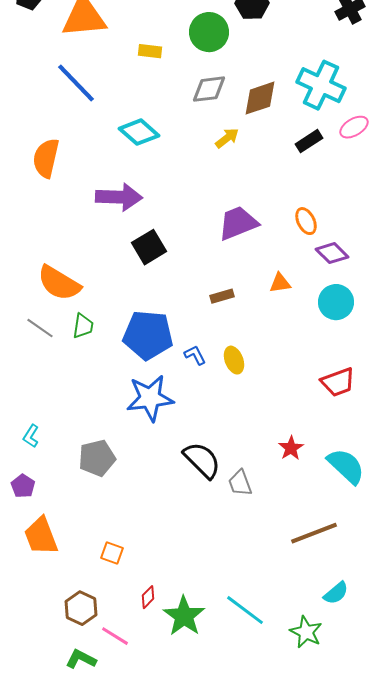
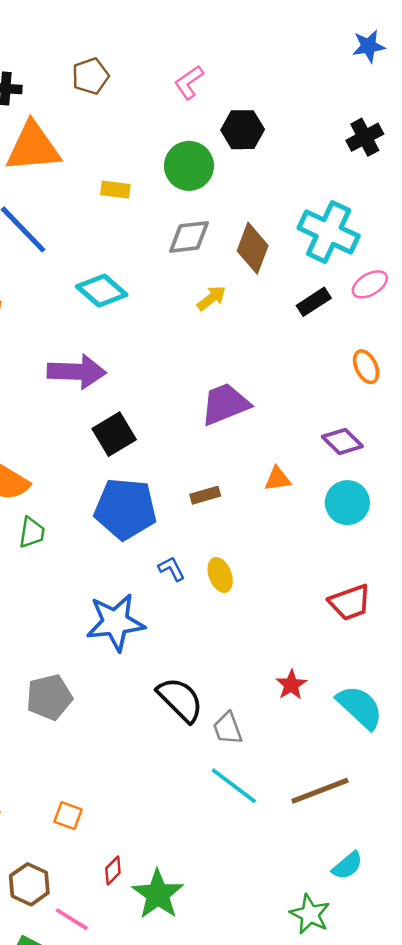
brown diamond: (260, 98) -> (253, 248), turned -51
orange ellipse: (306, 221) -> (366, 367), moved
blue pentagon: (148, 335) -> (125, 509), moved
cyan line: (245, 610) -> (234, 786), moved

